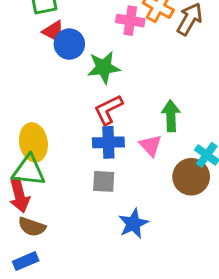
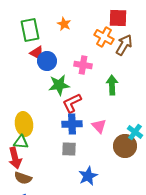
pink cross: (130, 21) -> (83, 65), moved
green star: (104, 67) -> (59, 85), moved
green arrow: (171, 116) -> (112, 85), moved
green triangle: (29, 171) -> (21, 142), size x0.7

